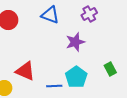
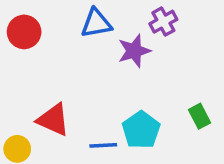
blue triangle: (50, 15) -> (96, 23), turned -30
purple star: (75, 42) -> (134, 51), moved

